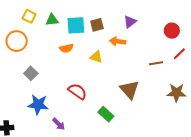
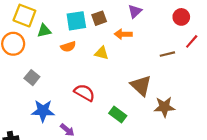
yellow square: (29, 16) -> (24, 16), size x1.5
green triangle: (52, 20) -> (44, 31), moved
brown star: (176, 93) -> (164, 107), moved

